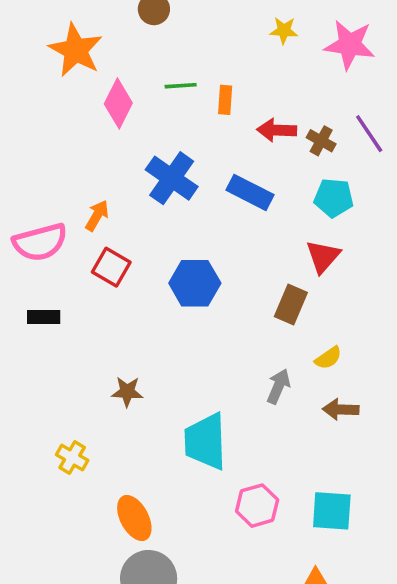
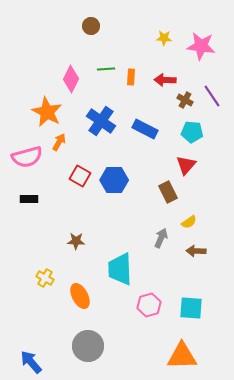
orange star: (76, 50) -> (47, 112), moved
red arrow: (277, 130) -> (165, 80), moved
red square: (111, 267) -> (80, 176), moved
brown rectangle: (291, 304) -> (168, 192), turned -50
orange ellipse: (134, 518) -> (80, 296), moved

